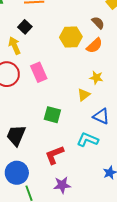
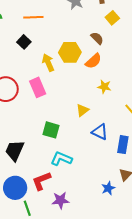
yellow arrow: (15, 46) -> (48, 63), moved
yellow star: (96, 78) -> (104, 87), moved
cyan L-shape: (88, 140) -> (61, 159), moved
red L-shape: (54, 155) -> (41, 181), moved

